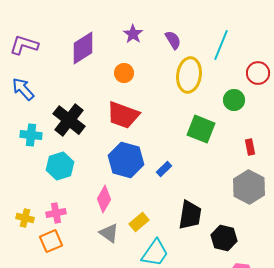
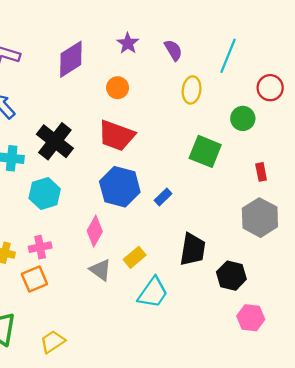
yellow ellipse: (189, 75) -> (192, 90), size x0.7

